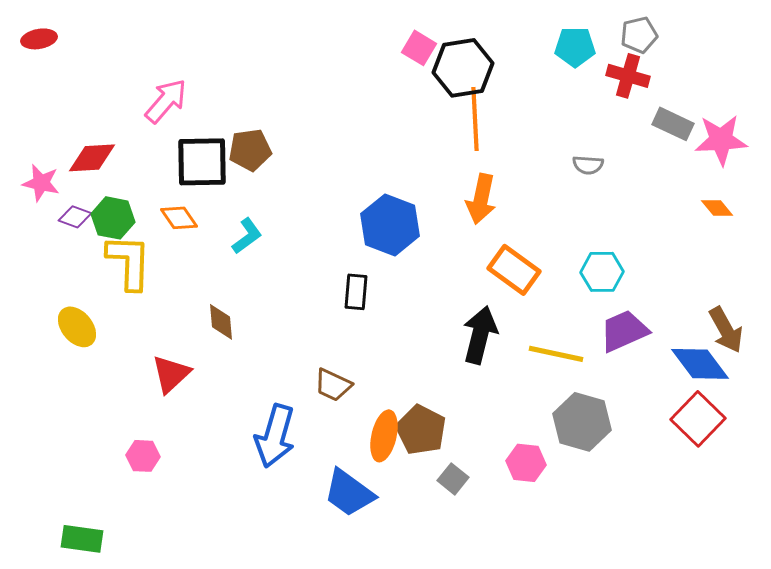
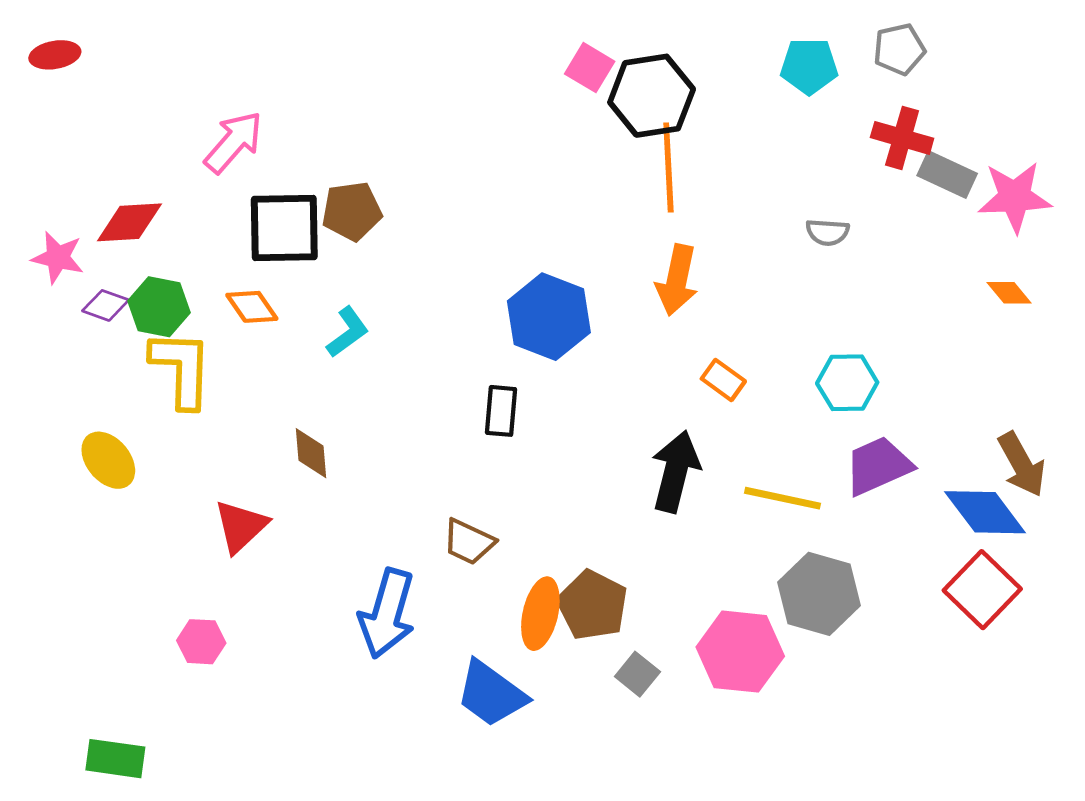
red cross: (628, 76) -> (902, 138), moved
orange rectangle: (514, 270) -> (723, 380), size x0.6
pink hexagon: (526, 463) -> (740, 652), size x1.5

